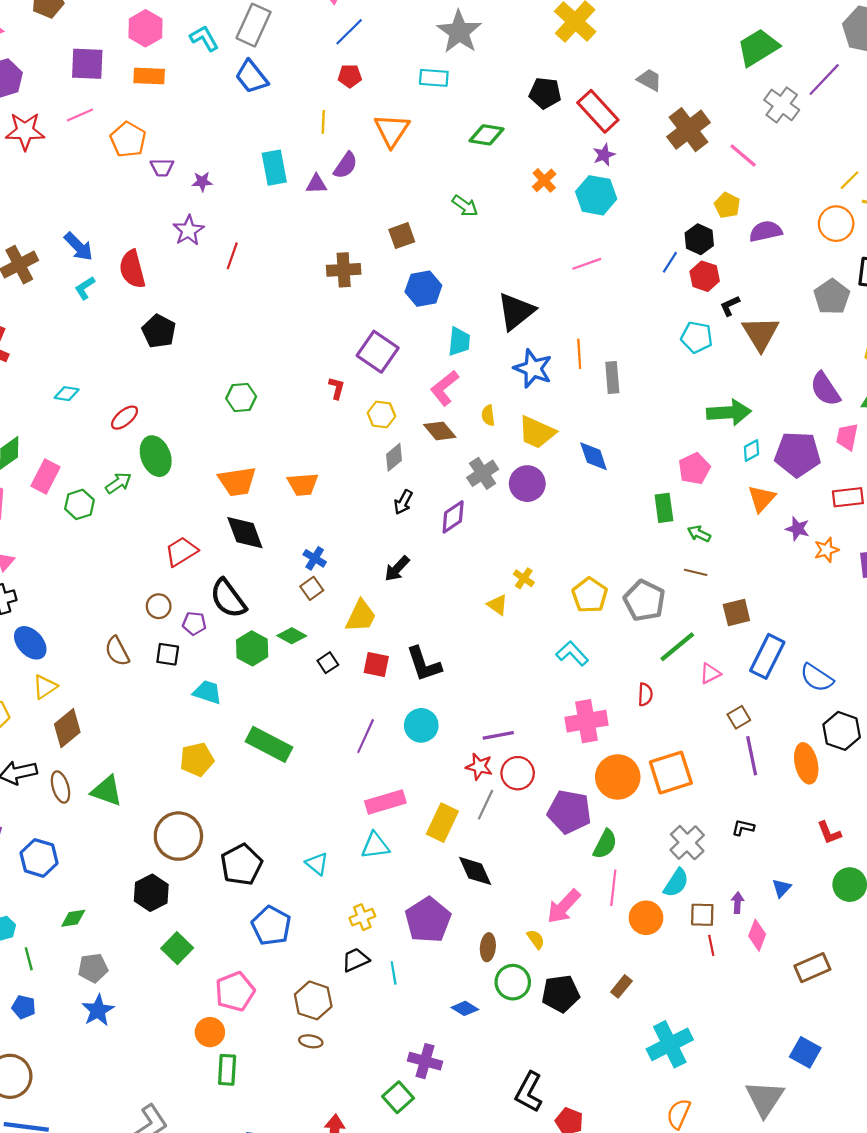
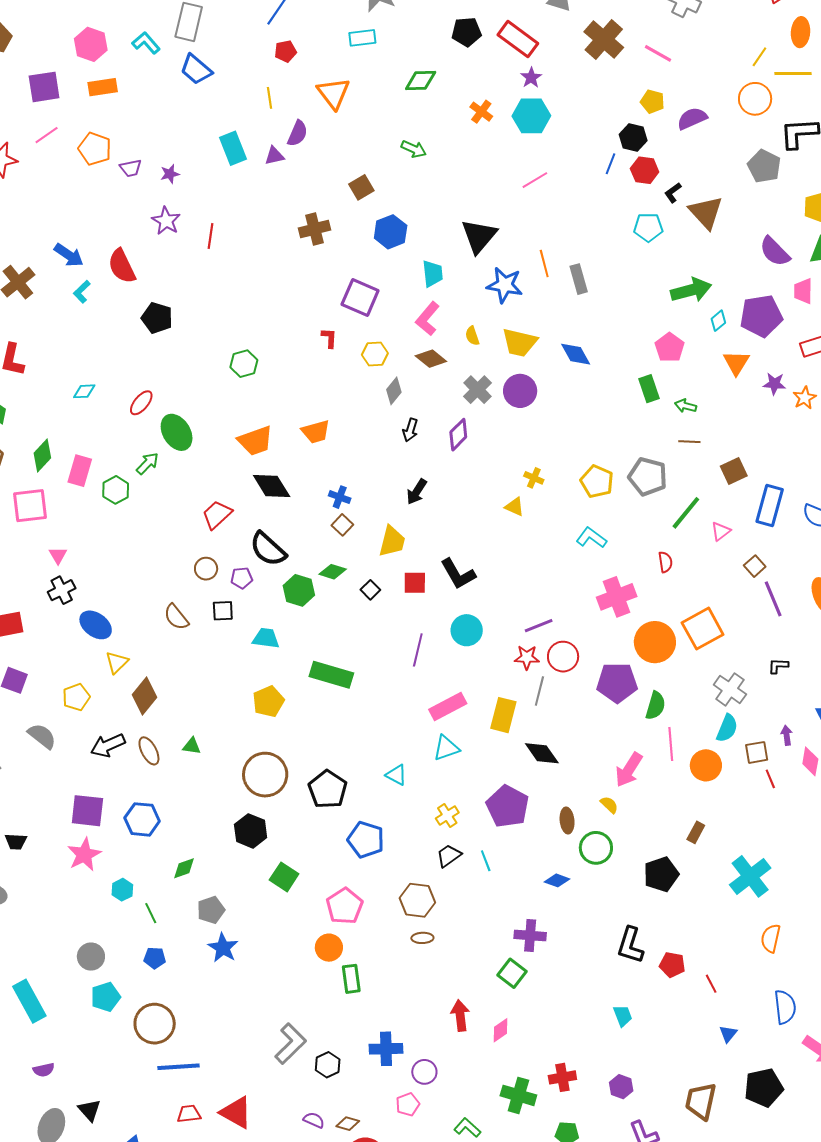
green triangle: (107, 791) -> (192, 746), size x0.6
black pentagon: (561, 994) -> (661, 874), moved

